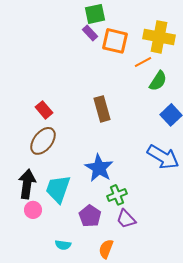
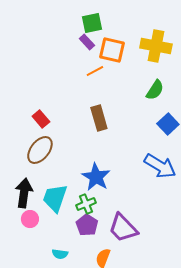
orange line: (143, 62) -> (95, 71), moved
green cross: (117, 195) -> (86, 204), moved
purple trapezoid: (126, 219) -> (123, 228), size x1.5

